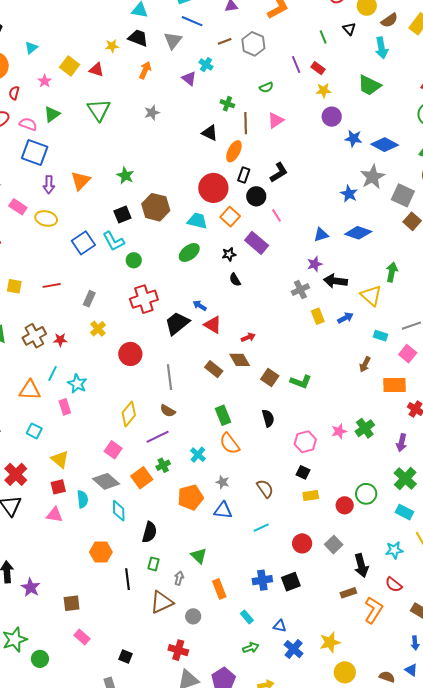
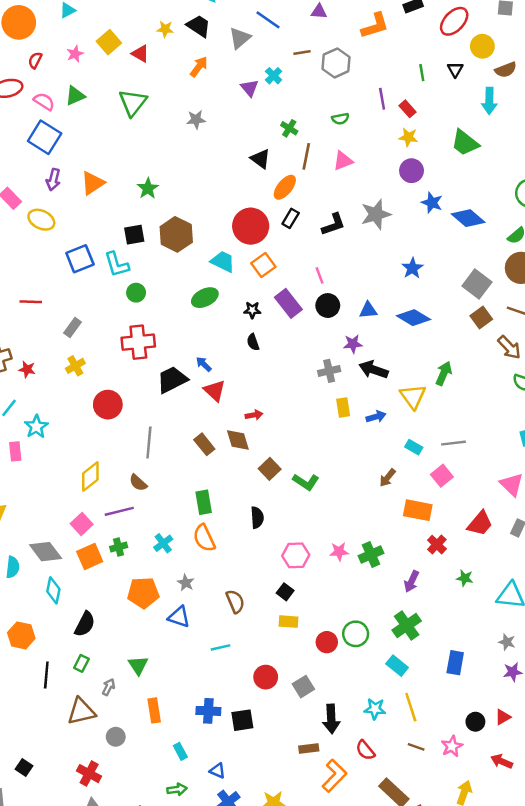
gray star: (373, 177) -> (376, 214), moved
black circle: (256, 196) -> (328, 306), moved
pink square: (113, 450) -> (82, 524), moved

